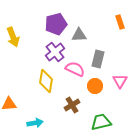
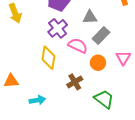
gray triangle: (79, 35) -> (90, 17), moved
gray rectangle: (98, 59) -> (101, 35), turned 30
green trapezoid: (101, 122) -> (104, 99), turned 50

